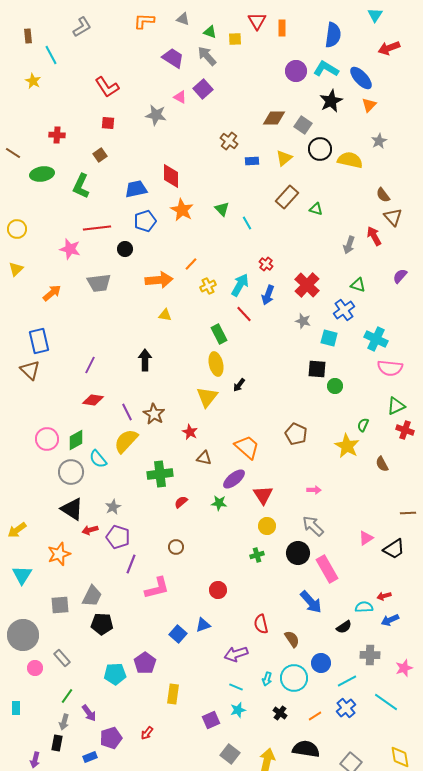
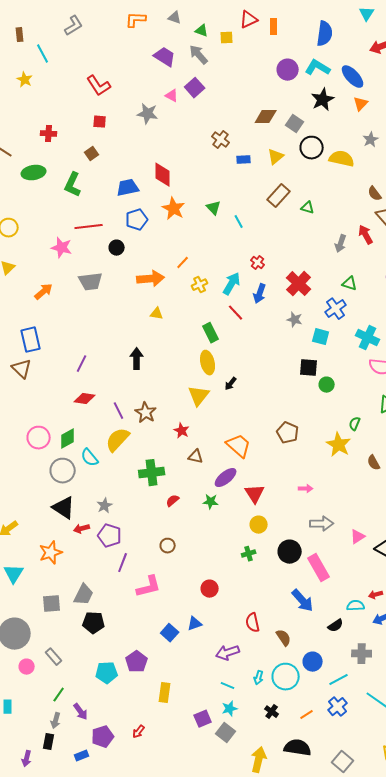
red triangle: (257, 21) -> (249, 20), turned 36
gray arrow: (313, 526) -> (322, 524), moved, turned 135
gray square: (230, 754) -> (226, 733), moved

